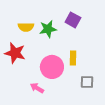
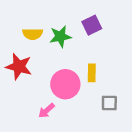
purple square: (73, 20) -> (92, 25), turned 35
pink arrow: (37, 88) -> (46, 111), turned -72

